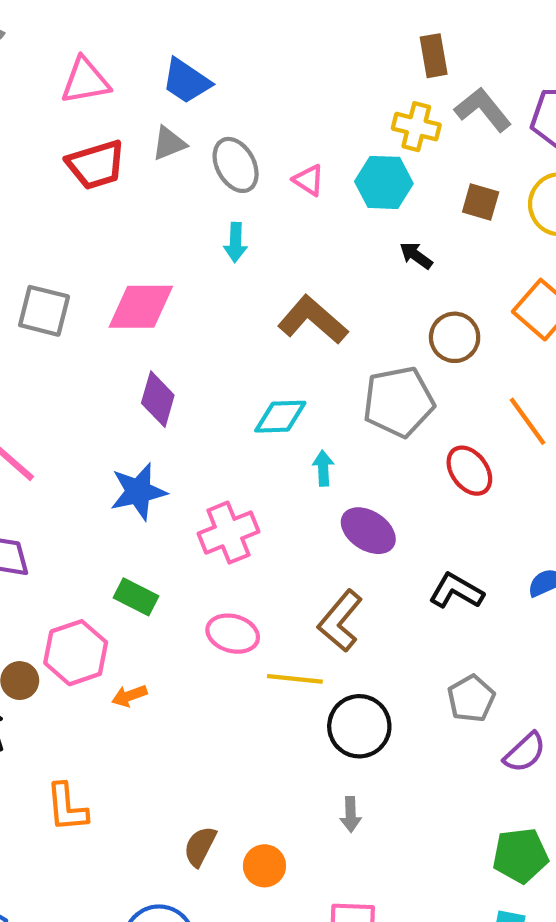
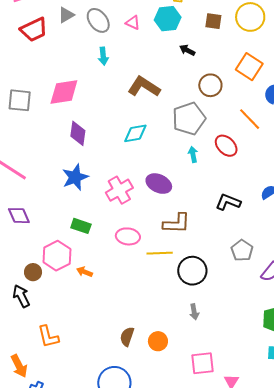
cyan arrow: (323, 468) -> (193, 154), moved
purple ellipse: (368, 531) -> (159, 184), moved
brown L-shape: (340, 621) -> (177, 223), turned -120
orange arrow: (129, 696) -> (84, 272), turned 49
orange L-shape: (67, 807) -> (48, 337), moved

